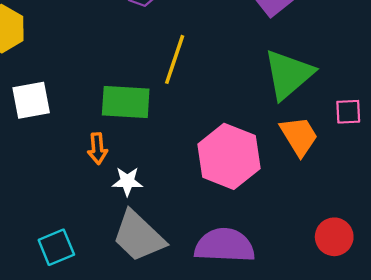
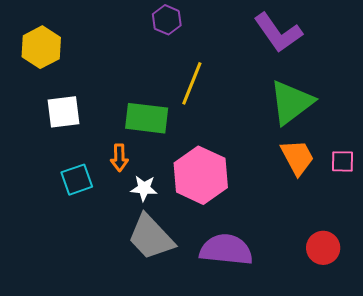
pink square: (348, 112) -> (342, 161), moved
pink hexagon: (229, 156) -> (201, 175), moved
cyan square: (56, 247) -> (77, 180), moved

